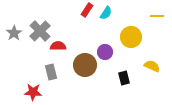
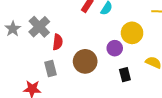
red semicircle: (58, 46) -> (58, 42), turned 98
purple circle: (105, 52) -> (115, 48), moved

